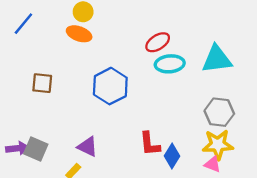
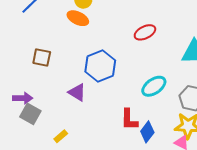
cyan ellipse: (170, 64) -> (154, 86), moved, turned -35
purple triangle: (88, 147) -> (77, 92), moved
purple arrow: (17, 148) -> (23, 98), moved

